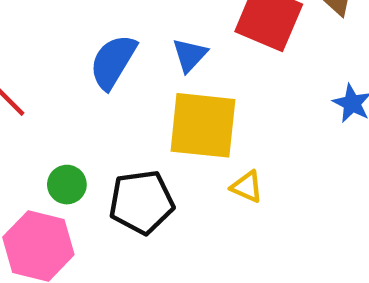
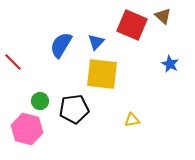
yellow triangle: (247, 187) -> (132, 120), moved, turned -35

